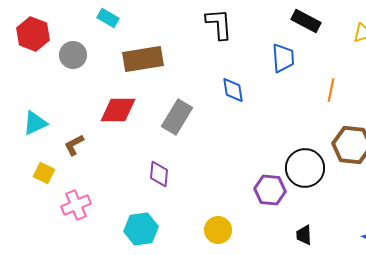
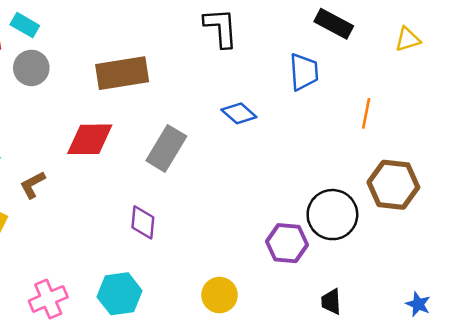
cyan rectangle: (108, 18) -> (25, 25), moved
blue diamond: (233, 90) -> (239, 113), turned -40
pink cross: (76, 205) -> (48, 299), moved

